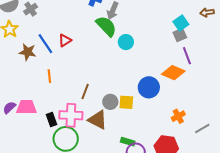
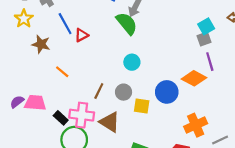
cyan circle: (126, 42) -> (132, 62), moved
blue line: (45, 44) -> (65, 24), moved
orange line: (49, 76) -> (62, 72), turned -48
gray circle: (110, 102) -> (124, 92), moved
orange cross: (178, 116) -> (196, 125), size x1.5
black rectangle: (51, 119) -> (61, 118), turned -32

